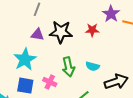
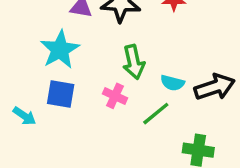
cyan semicircle: (93, 66) -> (172, 83), moved
pink cross: (50, 82) -> (115, 96), moved

